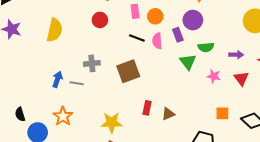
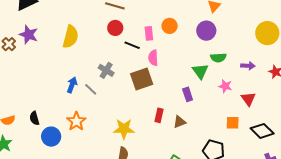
pink rectangle: (135, 11) -> (149, 33), moved
purple rectangle: (178, 35) -> (188, 94), moved
black line: (137, 38) -> (132, 45), moved
pink semicircle: (157, 41) -> (153, 58), moved
gray cross: (92, 63) -> (106, 70), turned 35
red triangle: (241, 78) -> (248, 99), moved
gray line: (77, 83) -> (91, 89), turned 32

